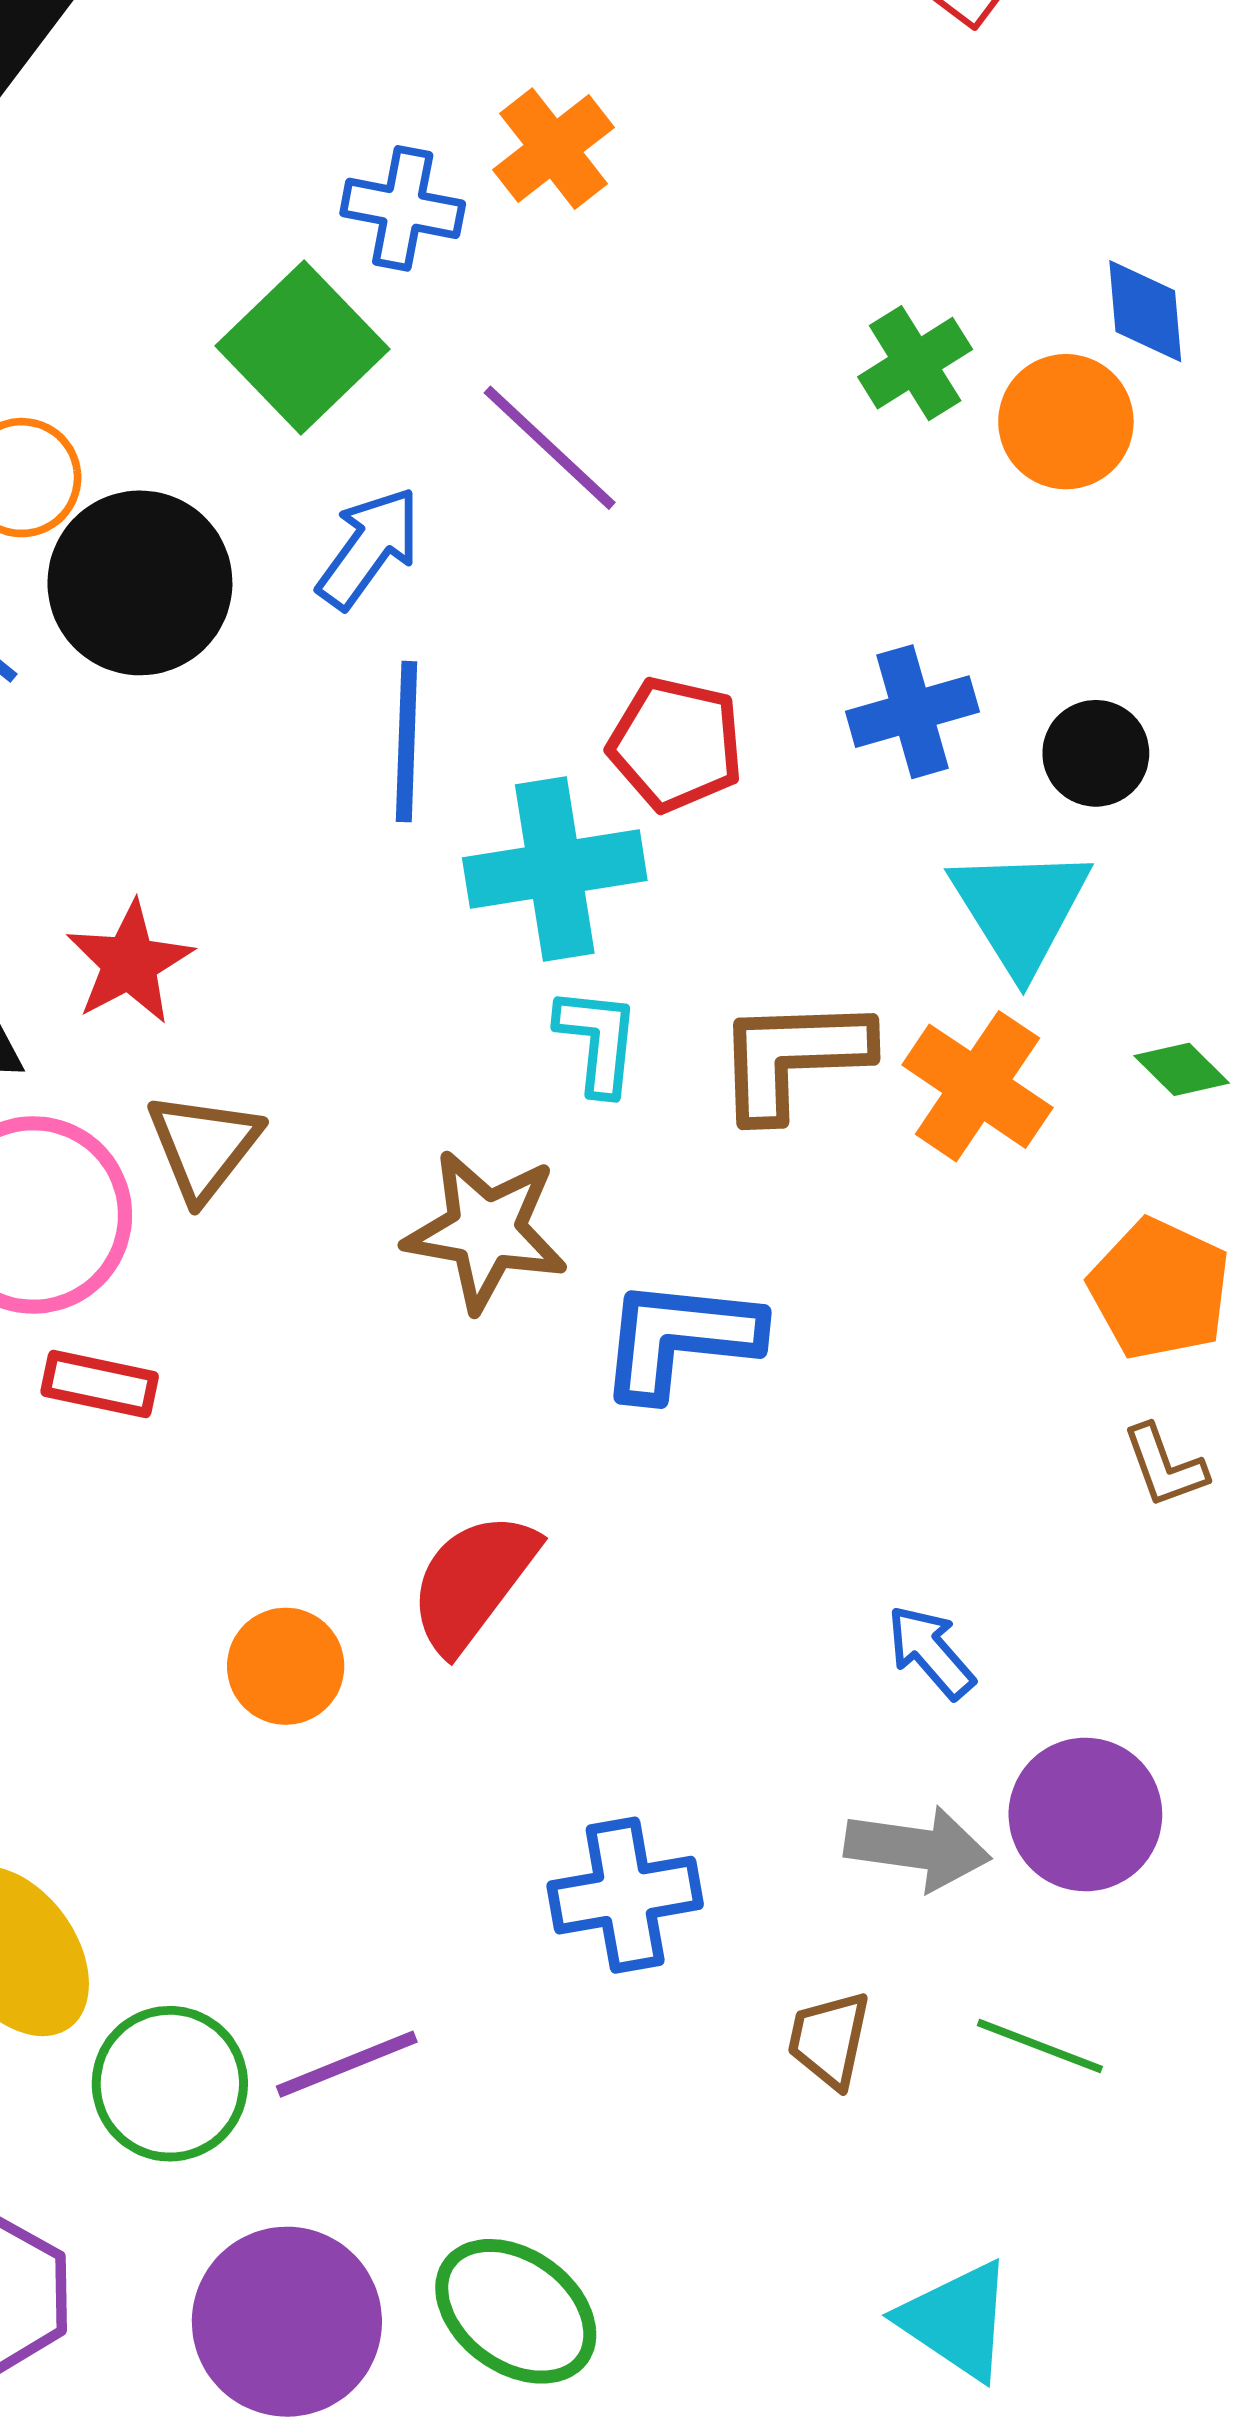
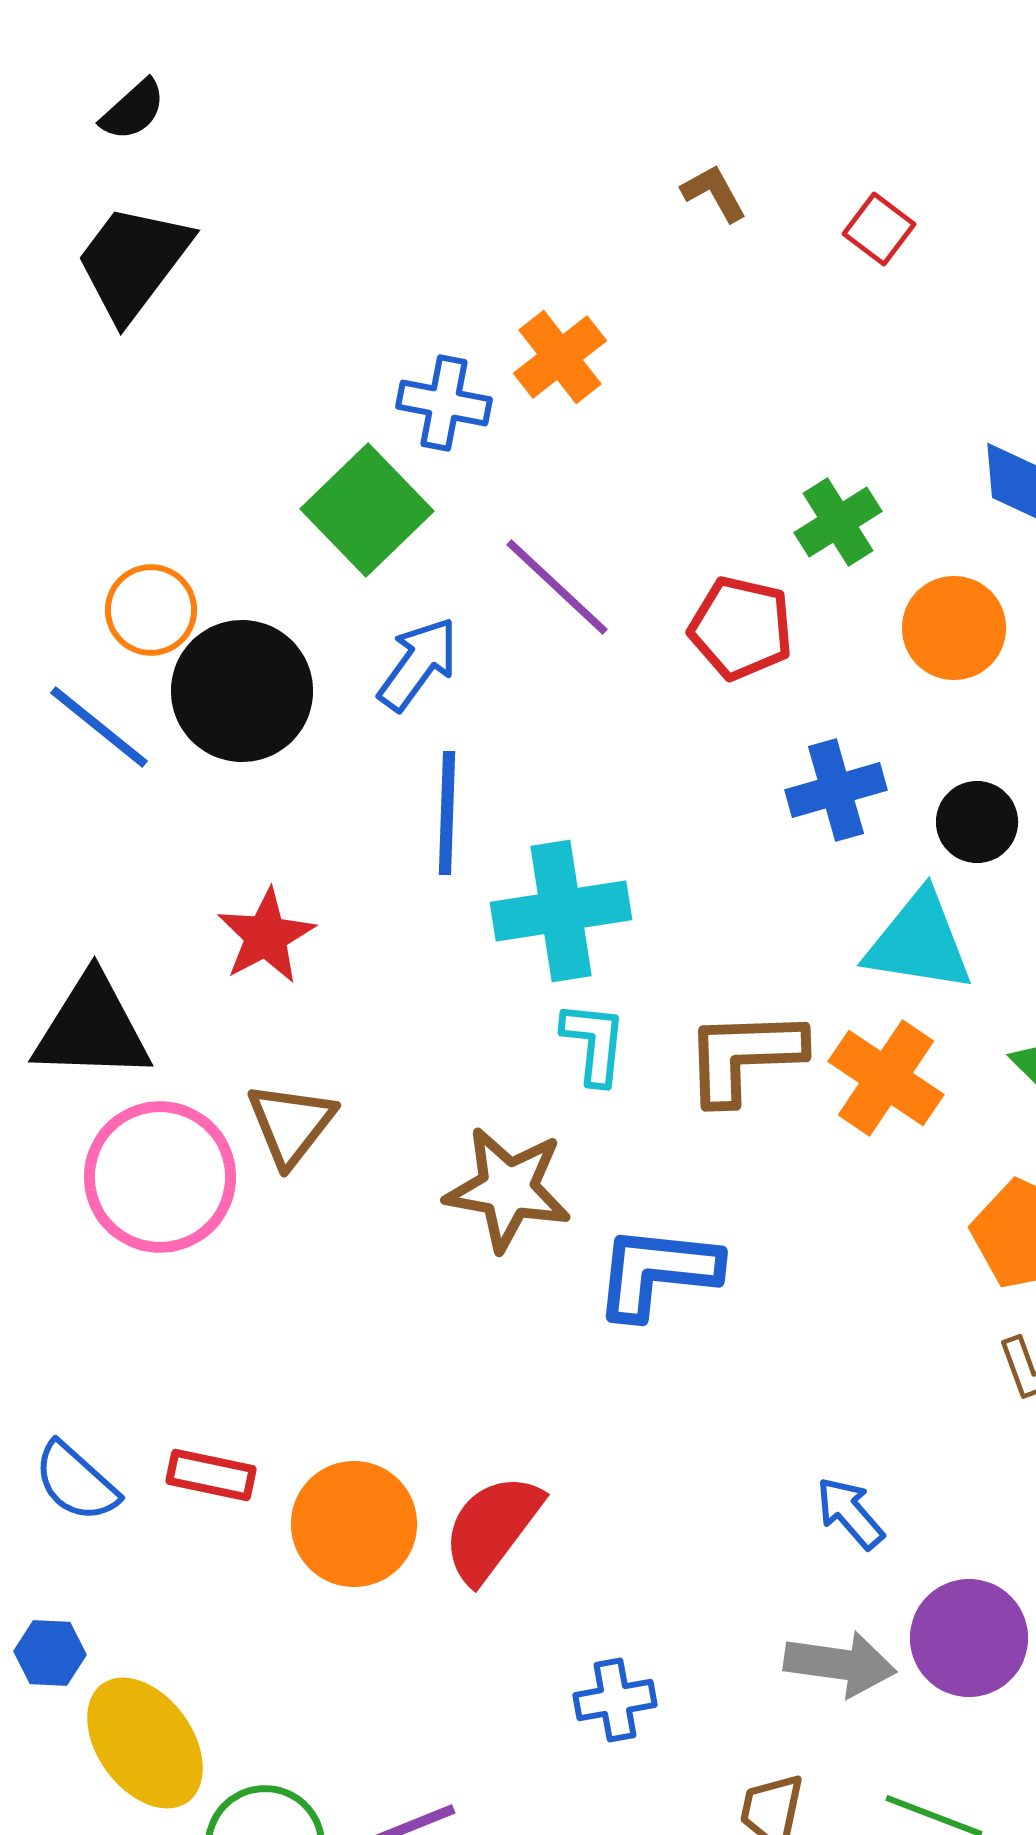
orange circle: (1066, 422) -> (954, 628), moved
red pentagon: (676, 744) -> (741, 628), moved
cyan triangle: (1020, 909) -> (919, 942), turned -49
red star: (130, 963) -> (266, 936), moved
red rectangle: (100, 1384) -> (211, 1475), moved
red semicircle: (473, 1582) -> (492, 1528), moved
orange circle: (286, 1666) -> (354, 1524), size x1.4
blue cross: (625, 1895) -> (615, 1700), size x0.7

